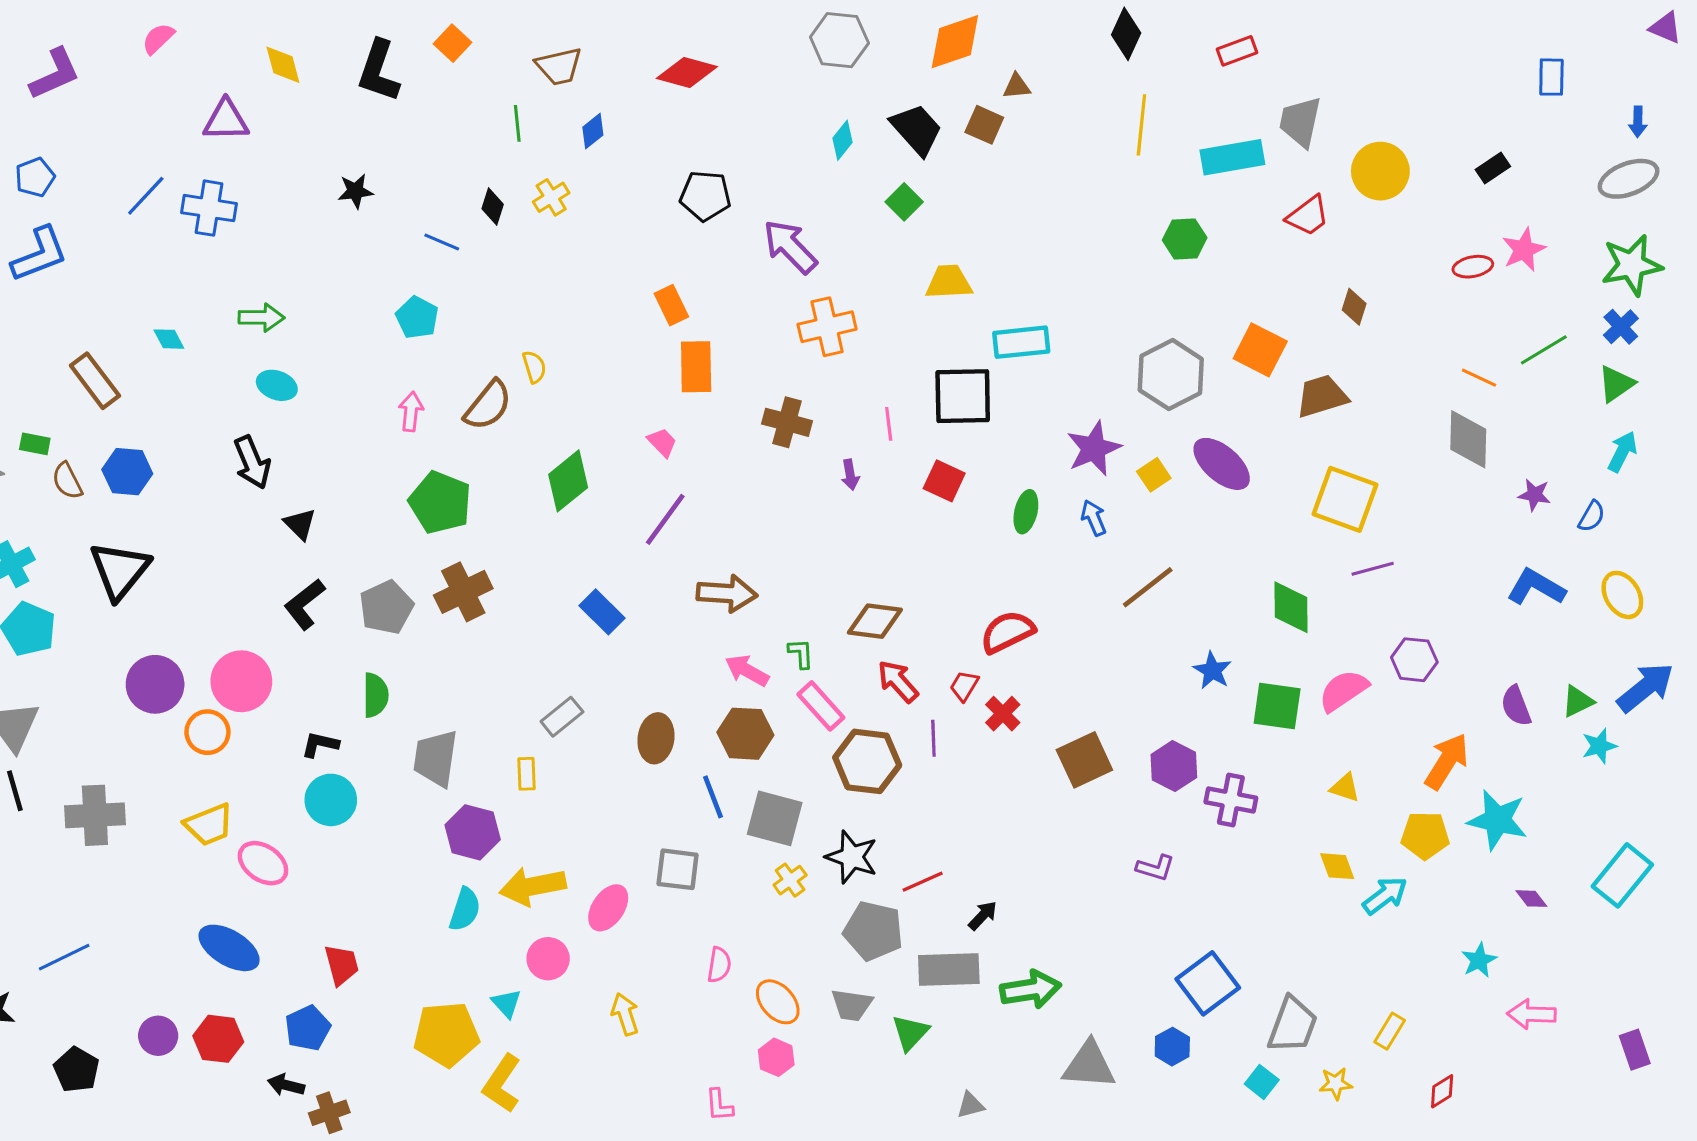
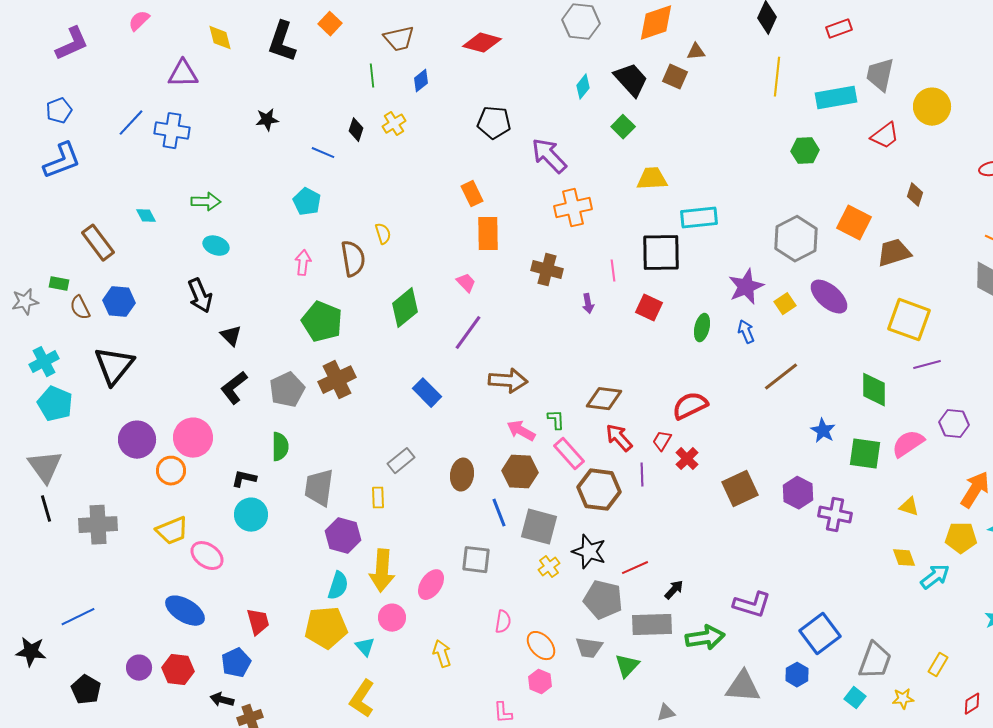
brown semicircle: (488, 405) -> (353, 259), turned -48
purple L-shape: (1155, 868) -> (752, 605), moved, size x1.5
yellow arrow: (533, 886) -> (382, 571), turned -75
yellow pentagon: (446, 1034) -> (326, 628), moved

